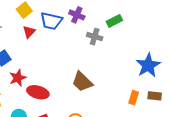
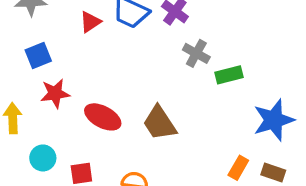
green rectangle: (114, 21) -> (229, 75), moved
red ellipse: (38, 92) -> (103, 117), moved

